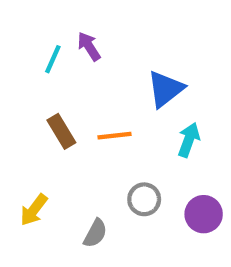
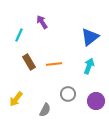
cyan line: (53, 59) -> (19, 35), moved
blue triangle: (165, 89) -> (90, 37), moved

